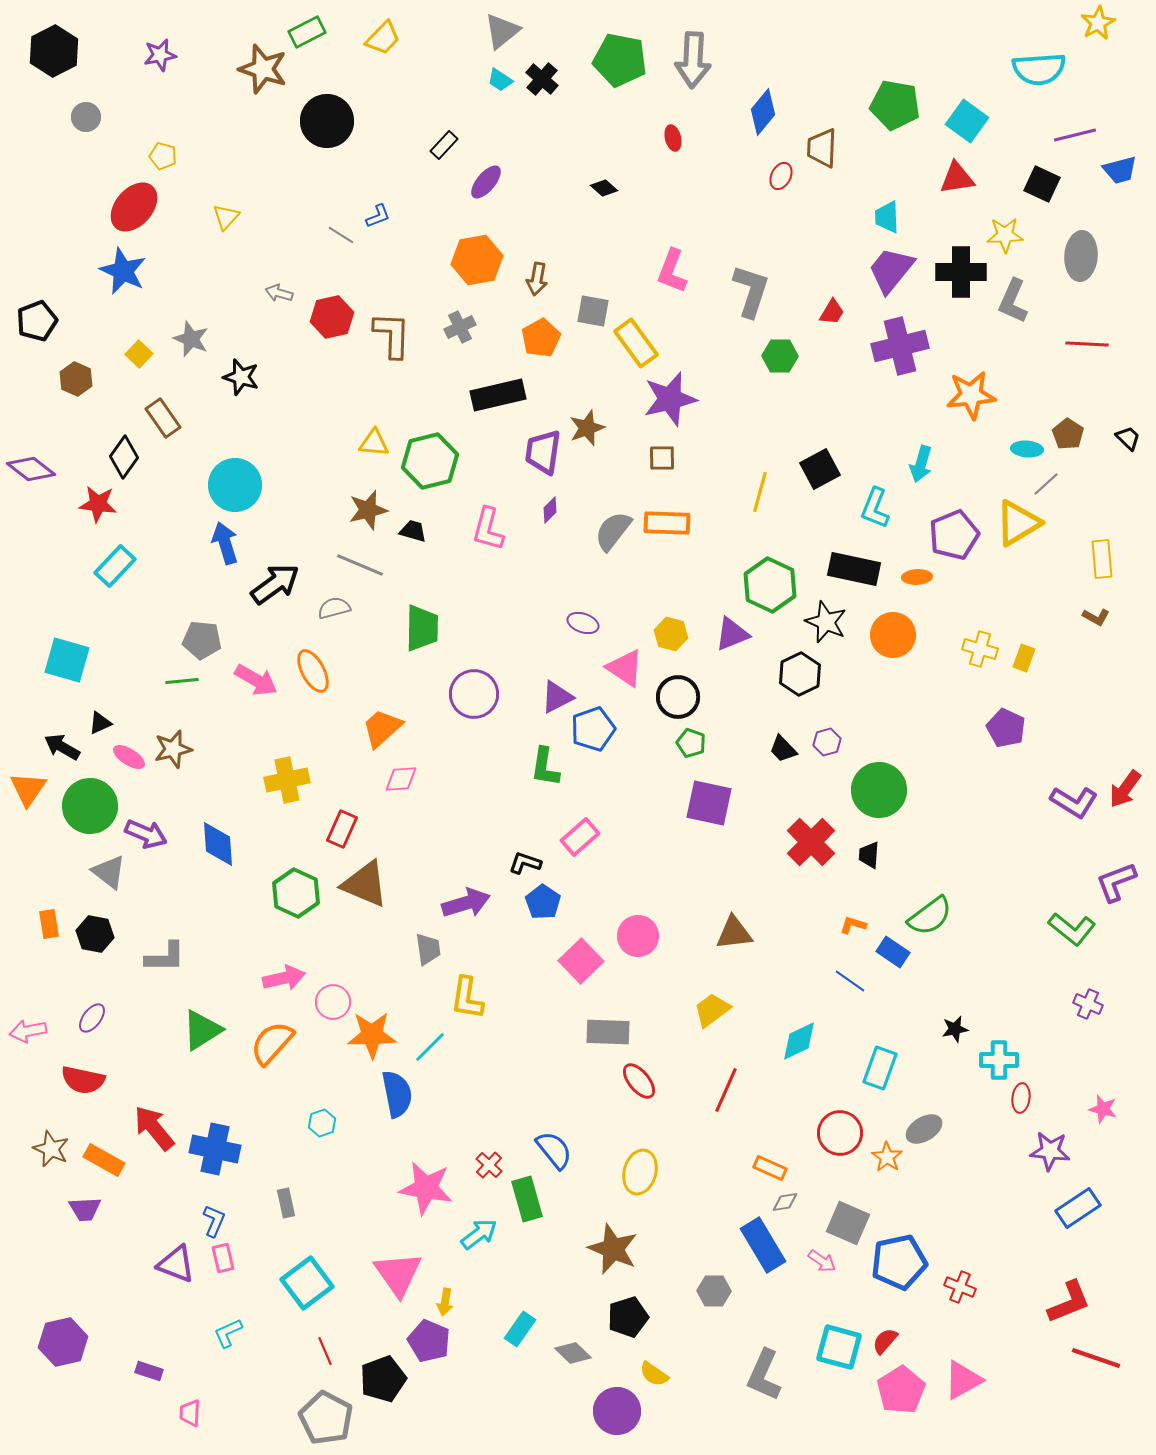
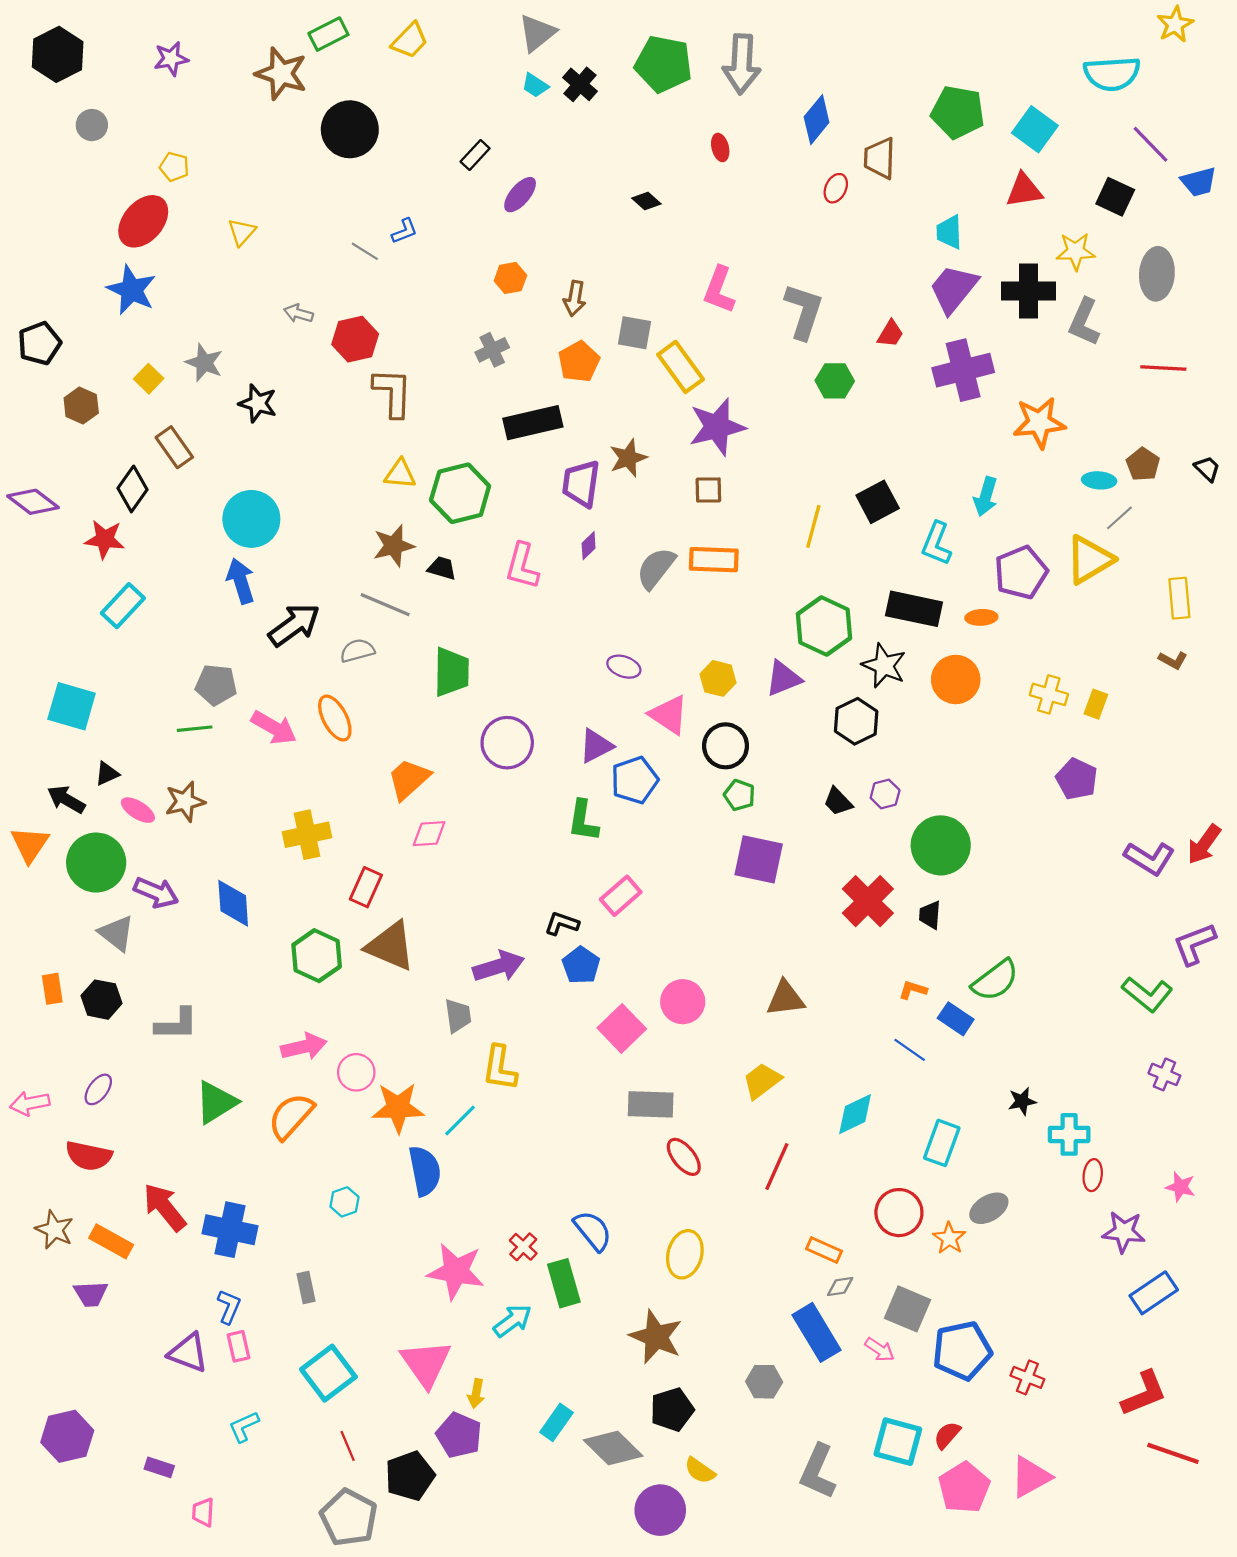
purple line: (1075, 135) -> (1150, 144), turned 60
orange hexagon: (477, 260) -> (510, 278), size x0.6
brown L-shape: (392, 335) -> (393, 393), moved
gray diamond: (573, 1353) -> (613, 1448), size x1.5

